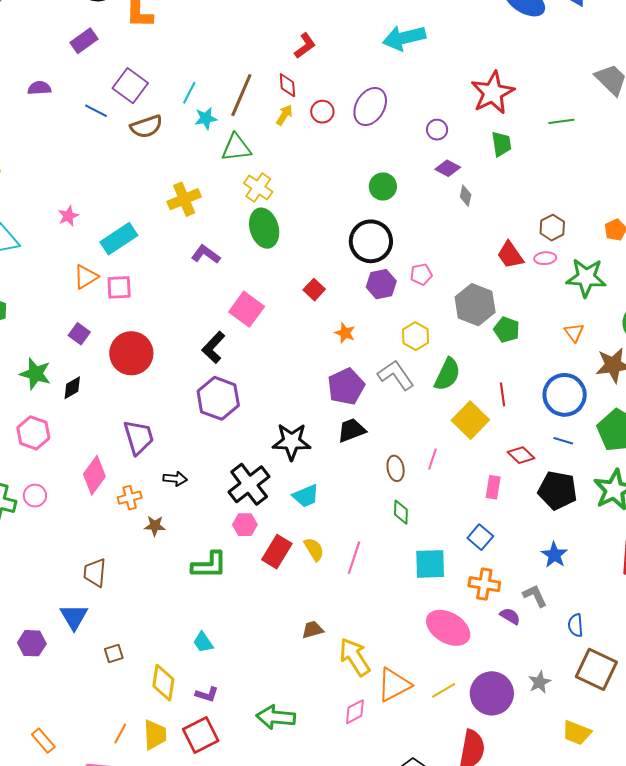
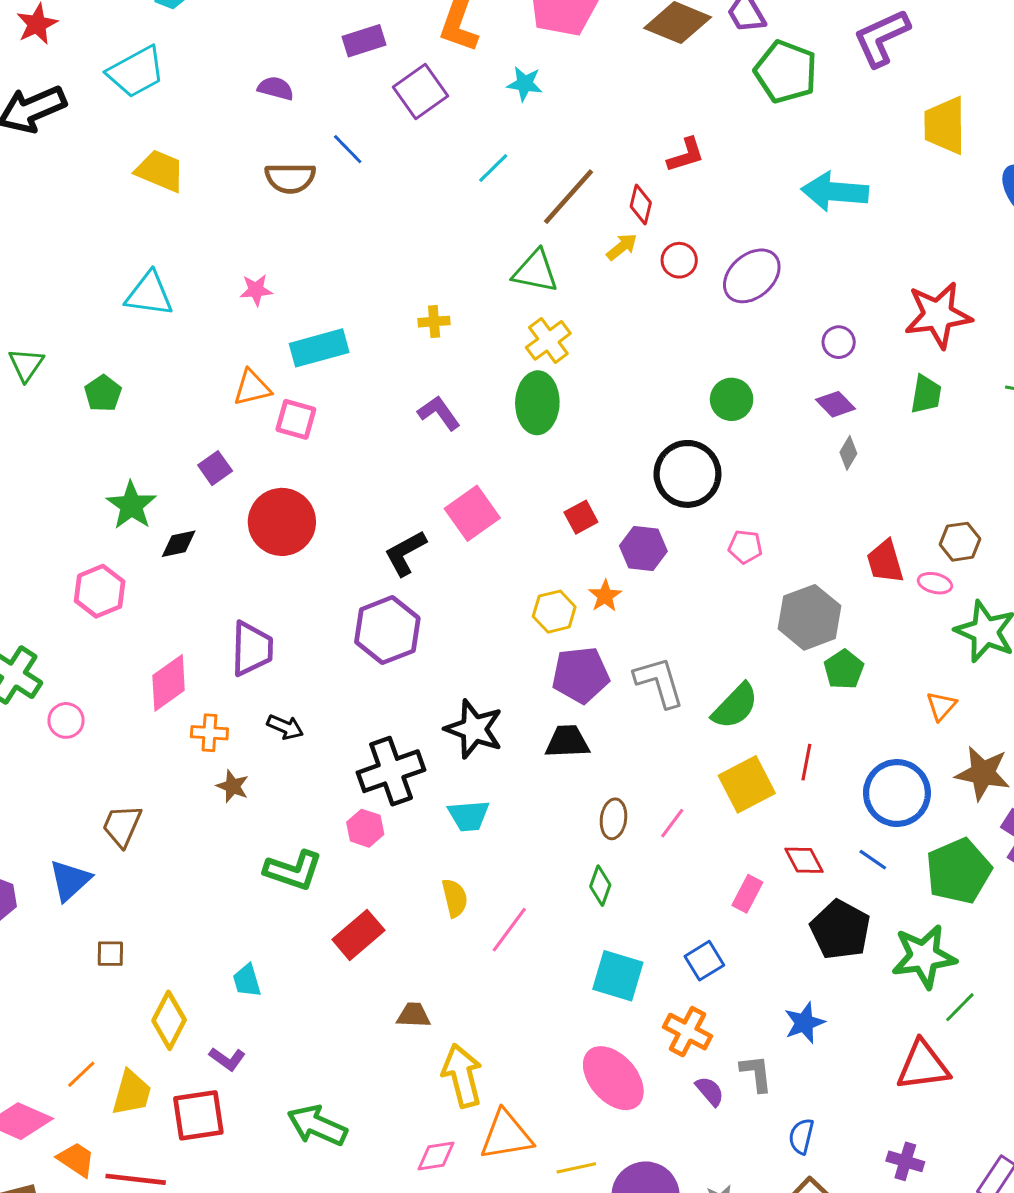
purple square: (130, 86) -> (420, 91), moved
cyan star: (206, 118) -> (525, 84), moved
brown semicircle: (146, 126) -> (290, 178), moved
yellow cross: (184, 199) -> (434, 322), size x0.6
purple hexagon: (381, 284) -> (643, 548), moved
yellow hexagon: (416, 336) -> (554, 612), moved
pink circle: (35, 496) -> (66, 720), moved
red rectangle: (277, 552) -> (358, 935), moved

